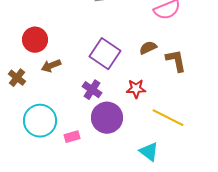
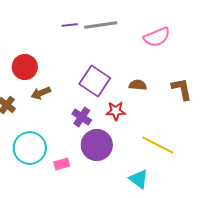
brown semicircle: (148, 48) -> (138, 85), moved, turned 30
brown L-shape: (176, 61) -> (182, 89), moved
red star: (136, 89) -> (116, 111), moved

